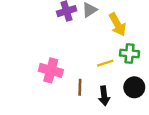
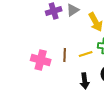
brown line: (80, 87) -> (65, 55), moved

